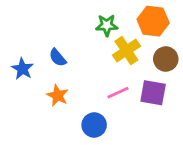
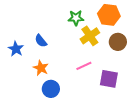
purple square: (153, 93) -> (109, 79), moved
blue circle: (94, 125) -> (51, 89), moved

